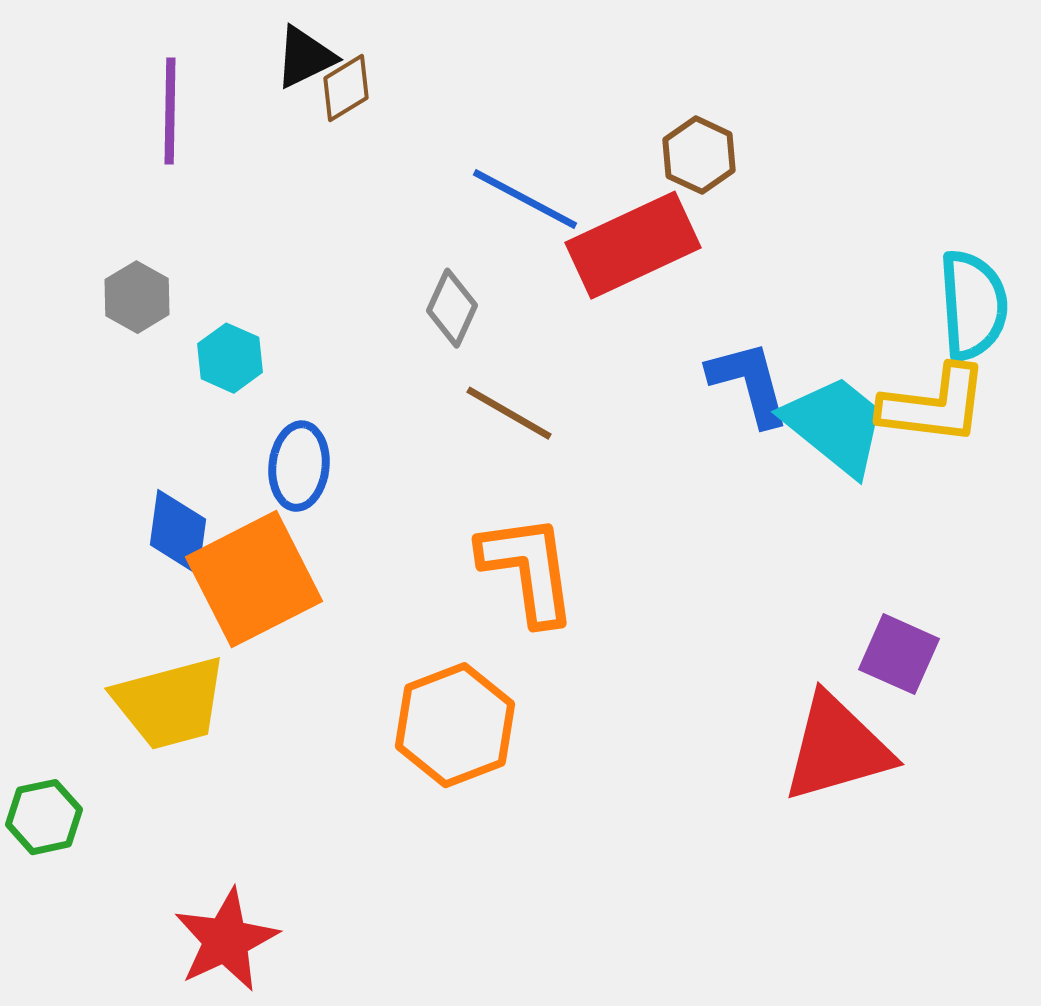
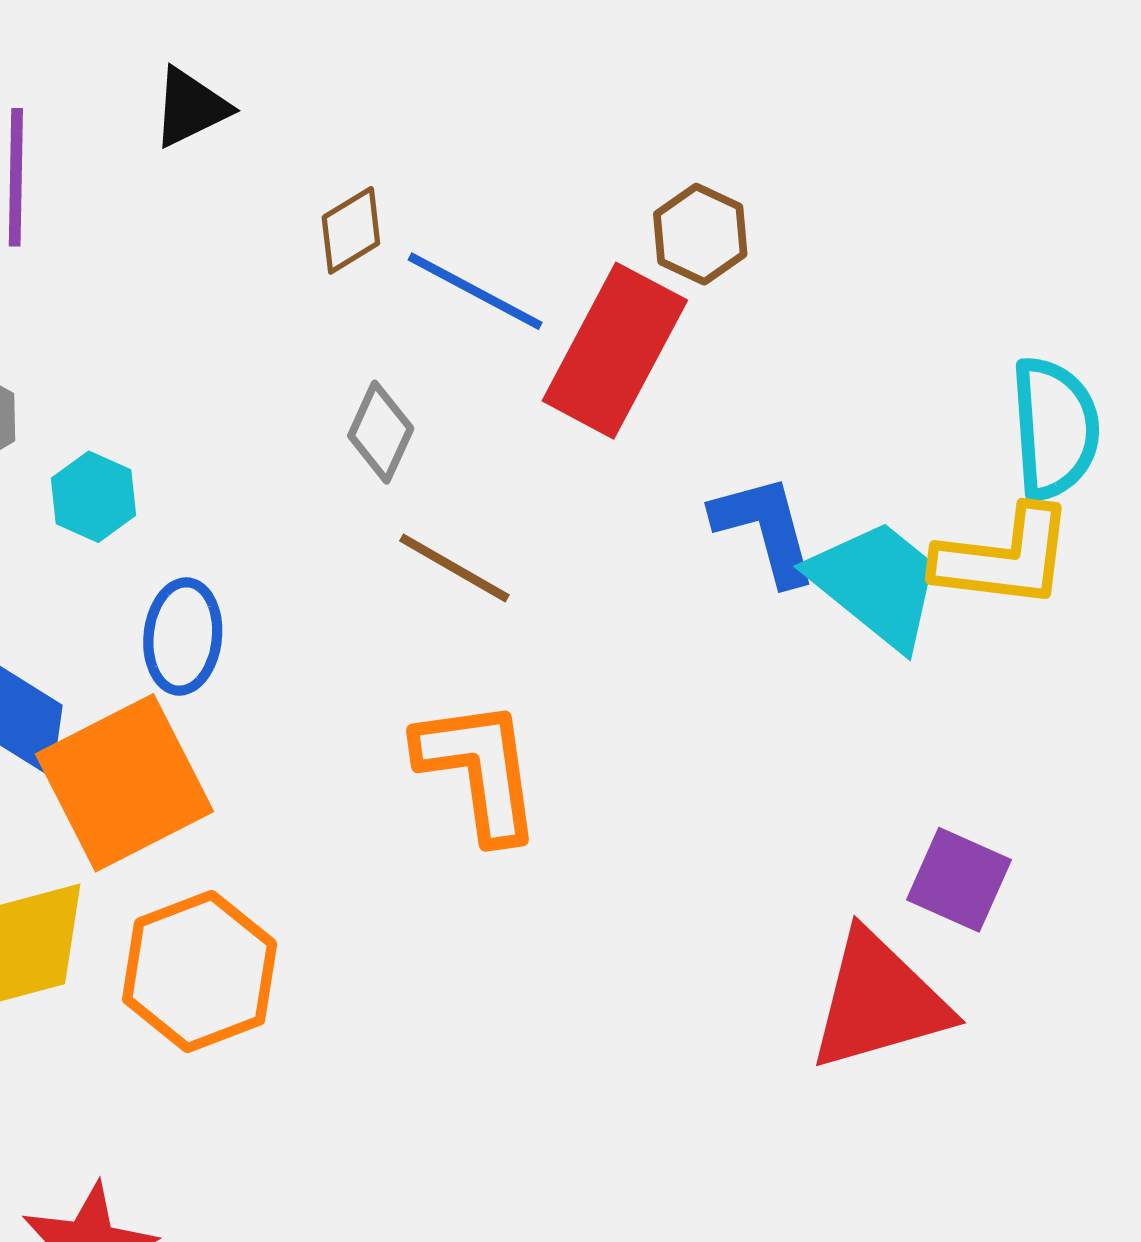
brown diamond: (346, 88) -> (351, 230), moved
red rectangle: (633, 245) -> (615, 351), turned -37
orange hexagon: (455, 725) -> (200, 972), moved

